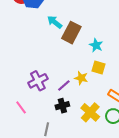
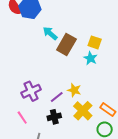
yellow square: (99, 67) -> (95, 42), moved
pink line: (21, 107) -> (22, 118), moved
yellow cross: (90, 112) -> (83, 111), moved

